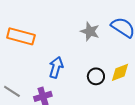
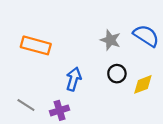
black circle: (96, 76) -> (117, 74), moved

